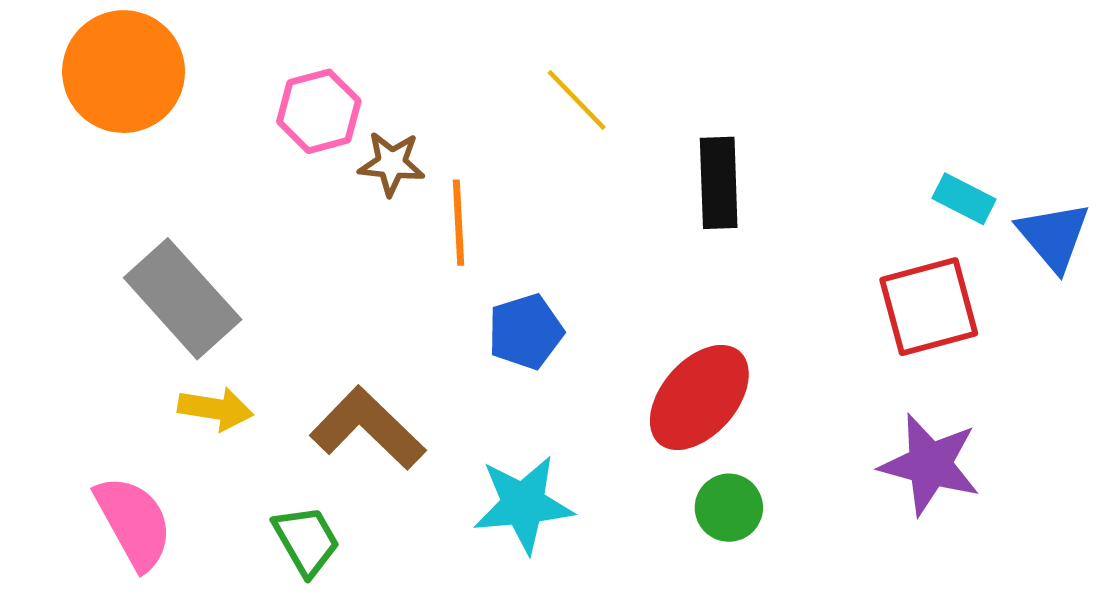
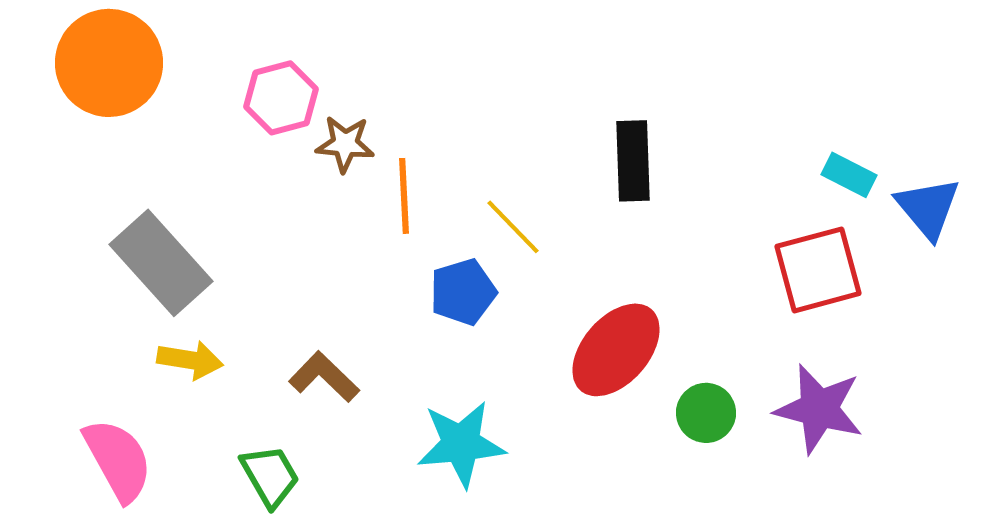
yellow line: (577, 100) -> (513, 227), moved
brown L-shape: (368, 428) -> (324, 377), size x0.7
green circle: (729, 508) -> (706, 413), moved

